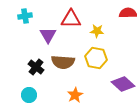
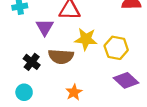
yellow star: (97, 31) -> (86, 39), moved, size x1.5
yellow hexagon: (96, 58) -> (116, 48), moved

